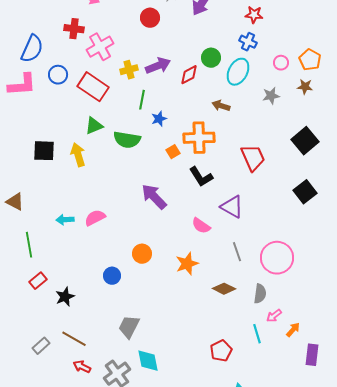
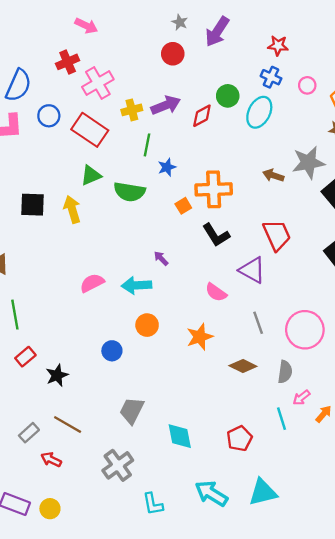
red circle: (150, 18) -> (173, 54), moved
red cross: (74, 29) -> (68, 62), turned -30
pink circle: (281, 63) -> (307, 85), moved
gray star: (271, 96) -> (308, 163), moved, size x1.6
brown arrow: (221, 106) -> (273, 175), moved
red trapezoid: (253, 158) -> (277, 235), moved
purple arrow: (154, 197) -> (161, 258), size x0.5
cyan arrow: (65, 220) -> (137, 285), moved, size x1.4
cyan diamond: (148, 361) -> (180, 436), moved
red arrow: (82, 367) -> (51, 460), moved

